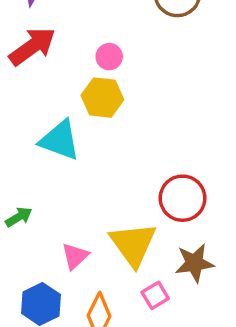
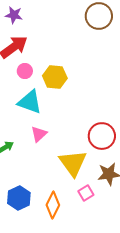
pink circle: (109, 57) -> (25, 71), moved
pink triangle: (75, 256) -> (39, 134), moved

